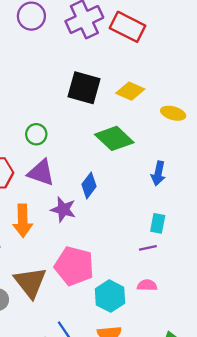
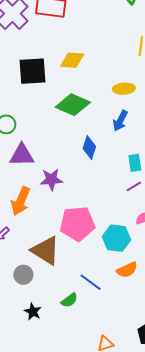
yellow ellipse: (173, 113) -> (124, 89), moved
blue arrow: (158, 173) -> (120, 121), turned 35
blue diamond: (89, 185) -> (89, 147), moved
orange arrow: (23, 221) -> (21, 201), turned 44

